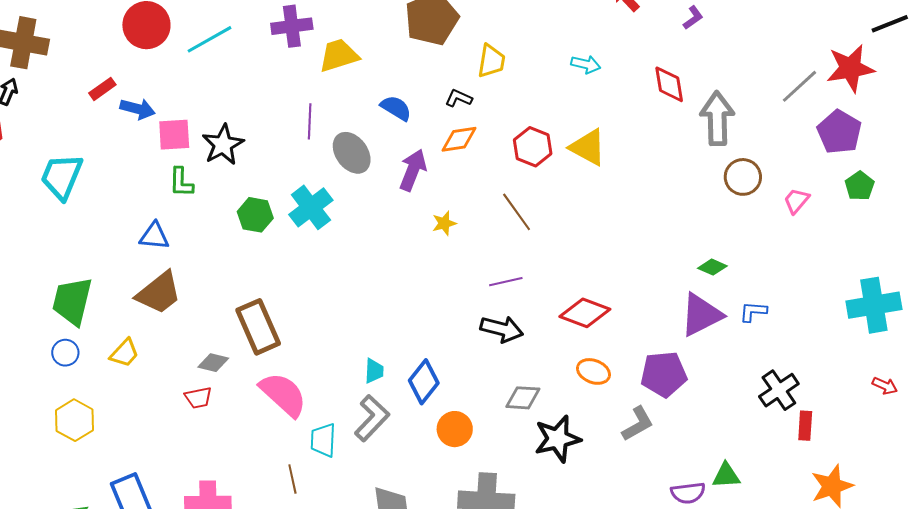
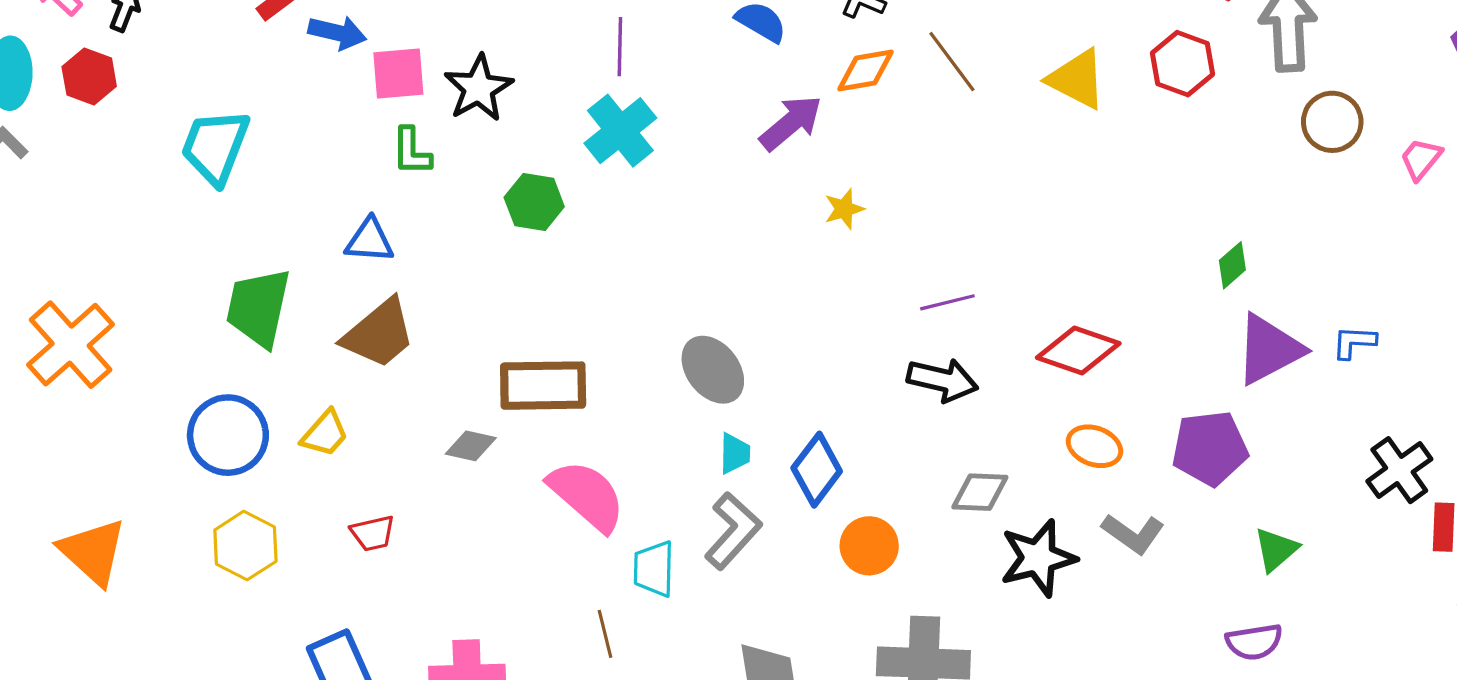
red hexagon: (533, 147) -> (1182, 64), moved
gray ellipse: (352, 153) -> (713, 370), moved
purple arrow: (413, 170) -> (791, 123), turned 30
cyan cross: (311, 207) -> (620, 131), moved
brown line: (517, 212) -> (952, 62), moved
green diamond: (712, 267) -> (1232, 265), moved, turned -64
green trapezoid: (72, 301) -> (258, 307), moved
brown rectangle: (258, 327) -> (543, 386), turned -66
blue circle: (65, 353) -> (228, 435), size x1.8
red trapezoid: (198, 398) -> (373, 533), moved
gray L-shape: (638, 424) -> (1133, 534), moved, turned 66
green triangle: (726, 476) -> (1276, 550), moved, turned -36

